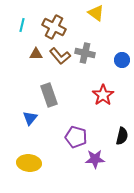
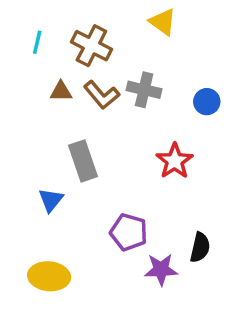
black semicircle: (122, 136) -> (200, 247), moved

